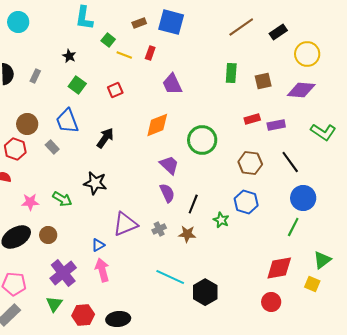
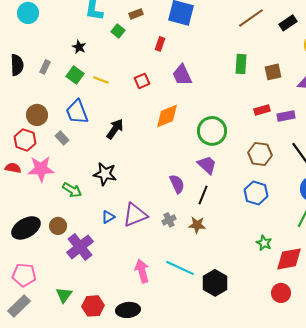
brown rectangle: (139, 23) -> (136, 14), moved
yellow line: (124, 55) -> (101, 80), moved
green square: (77, 85) -> (75, 75), moved
red square: (115, 90) -> (142, 81), moved
purple trapezoid: (169, 165) -> (207, 165), moved
pink star: (30, 202) -> (41, 169), moved, size x1.5
green star: (221, 220) -> (264, 243), moved
blue triangle: (98, 245) -> (108, 217), moved
pink arrow: (102, 270) -> (142, 271), moved
purple cross: (63, 273) -> (80, 247), moved

